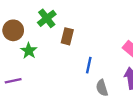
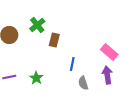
green star: (29, 51) -> (36, 78), moved

